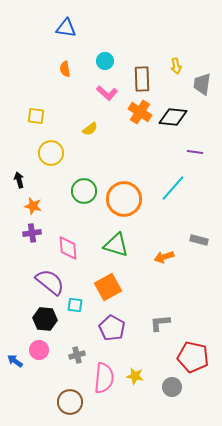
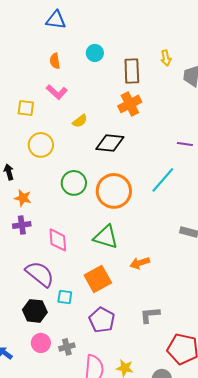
pink L-shape: (107, 93) -> (57, 92), moved
orange cross: (140, 112) -> (130, 104), turned 30
black diamond: (173, 117) -> (110, 143), moved
orange arrow: (164, 257) -> (140, 263), moved
pink circle: (39, 350) -> (41, 343), moved

